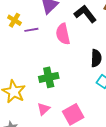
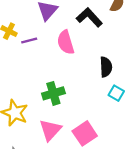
pink triangle: (43, 109) -> (50, 130), size x1.5

